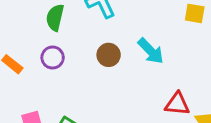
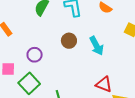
purple circle: (53, 57) -> (35, 55), moved

